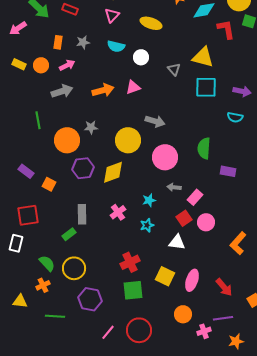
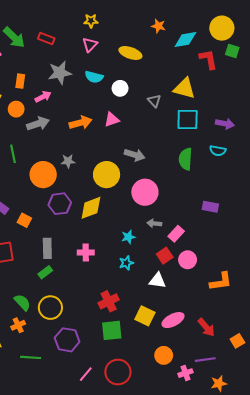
orange rectangle: (58, 42) -> (20, 81), moved
gray star: (83, 42) -> (60, 73), size x1.6
orange circle: (41, 65) -> (16, 109), moved
green semicircle: (204, 148) -> (185, 159), moved
pink cross: (118, 212) -> (86, 252), moved, turned 35
gray rectangle: (82, 214) -> (47, 248), moved
orange L-shape: (238, 243) -> (221, 282), turned -140
pink ellipse: (192, 280) -> (173, 320), turned 45

